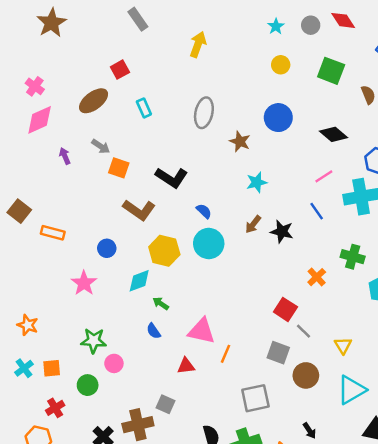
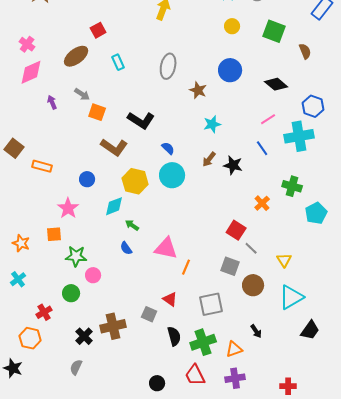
red triangle: (186, 366) -> (170, 299), moved, turned 42
orange square: (52, 368) -> (54, 234), moved
gray square: (166, 404) -> (149, 314), moved

